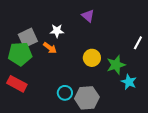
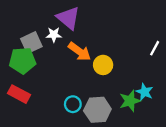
purple triangle: (88, 16) -> (68, 18), moved, size x1.6
white star: (57, 31) -> (54, 35), moved
orange arrow: (50, 48) -> (80, 52), moved, size x1.5
green star: (116, 65) -> (130, 101), moved

